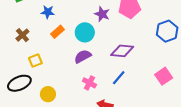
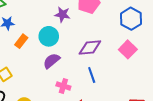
pink square: (164, 76) -> (128, 49), moved
blue line: (119, 78) -> (92, 75), turned -49

